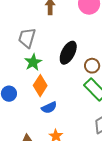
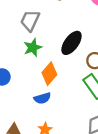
orange diamond: (40, 86) -> (49, 74), moved

